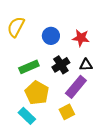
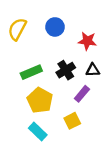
blue circle: (51, 36) -> (55, 27), moved
purple rectangle: (76, 87) -> (82, 94), size x0.7
cyan rectangle: (27, 116) -> (38, 132), moved

